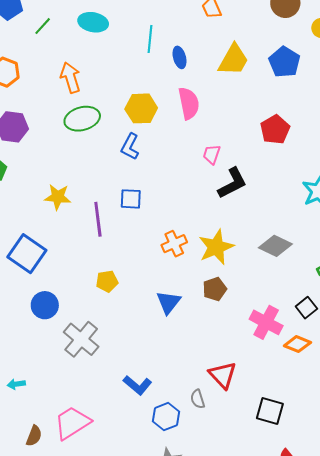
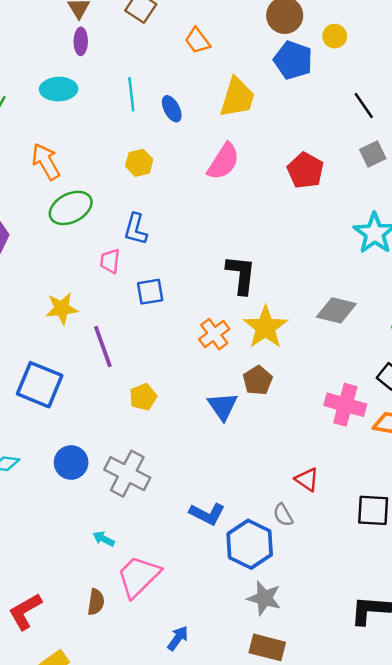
blue pentagon: (284, 62) -> (293, 60), moved
pink semicircle: (189, 103) -> (223, 161), moved, turned 56
yellow hexagon: (141, 108) -> (139, 163), moved, size x0.7
pink trapezoid: (212, 154) -> (110, 261), moved
black L-shape: (232, 183) -> (241, 275), moved, turned -44
purple line: (98, 219) -> (103, 346), moved
brown pentagon: (215, 289) -> (258, 380), moved
blue circle: (45, 305) -> (71, 462), moved
red triangle: (223, 375) -> (307, 479), size x0.7
cyan arrow: (16, 384) -> (104, 539), moved, turned 48
blue hexagon: (166, 417) -> (250, 544), size x1.4

